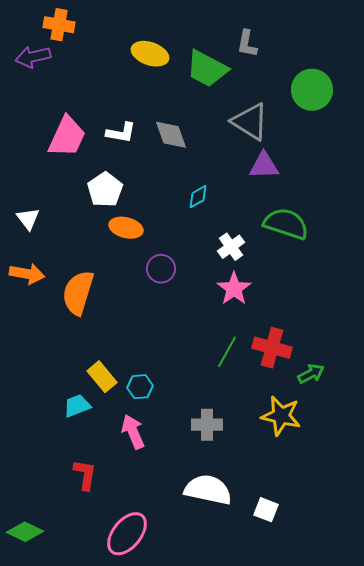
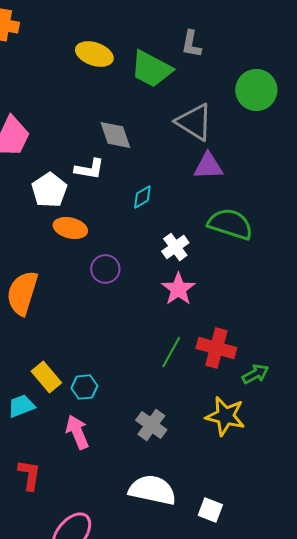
white L-shape: (121, 133) -> (89, 169), moved
gray cross: (207, 425) -> (151, 425), turned 36

